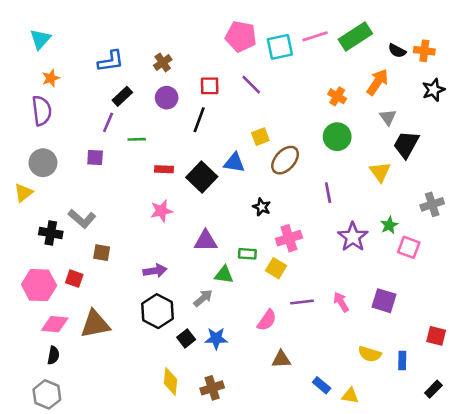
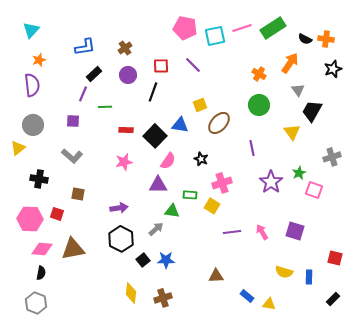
gray L-shape: (82, 219) -> (72, 156), moved
pink semicircle: (267, 320) -> (168, 161), moved

